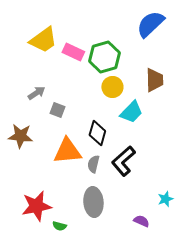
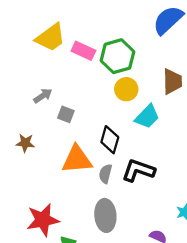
brown star: (20, 136) -> (25, 143), size x0.7
black L-shape: (123, 161) -> (138, 170), turned 60

